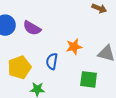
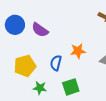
green square: (89, 79) -> (71, 87), moved, turned -30

